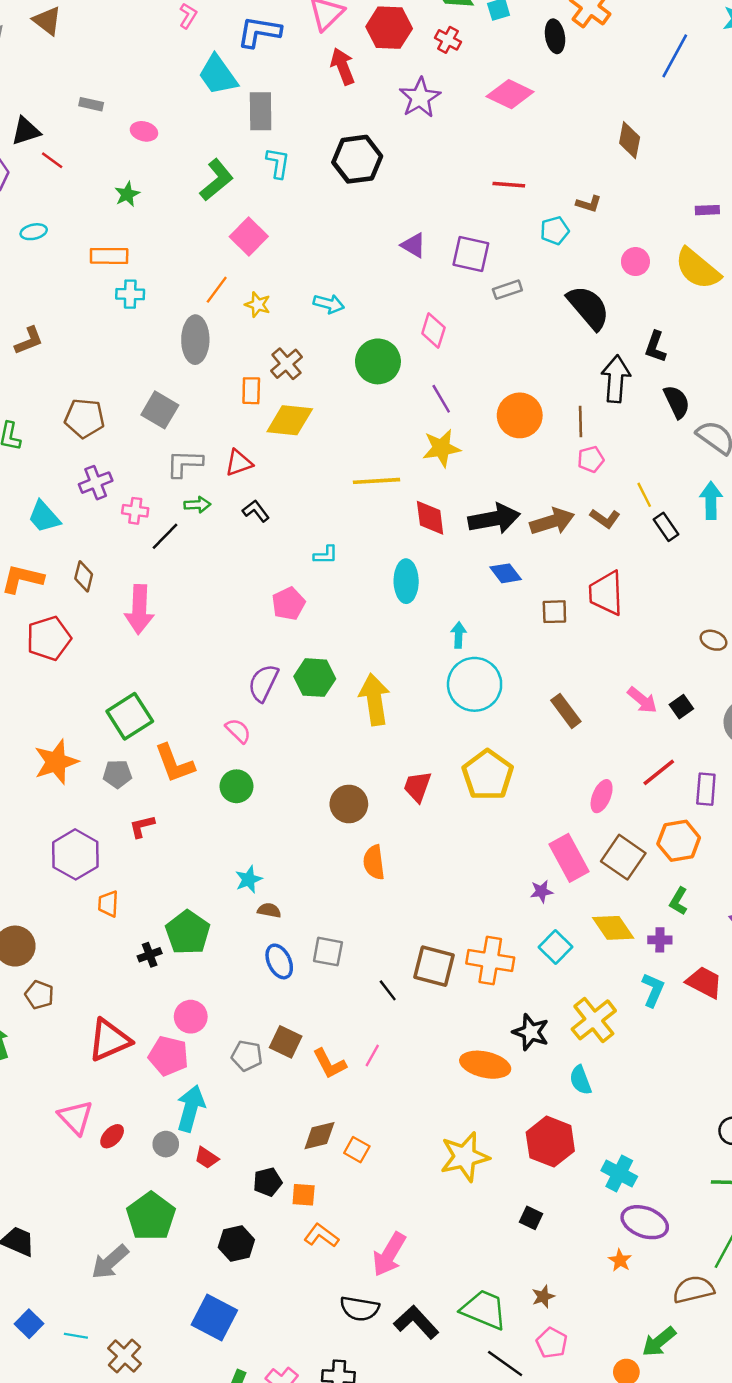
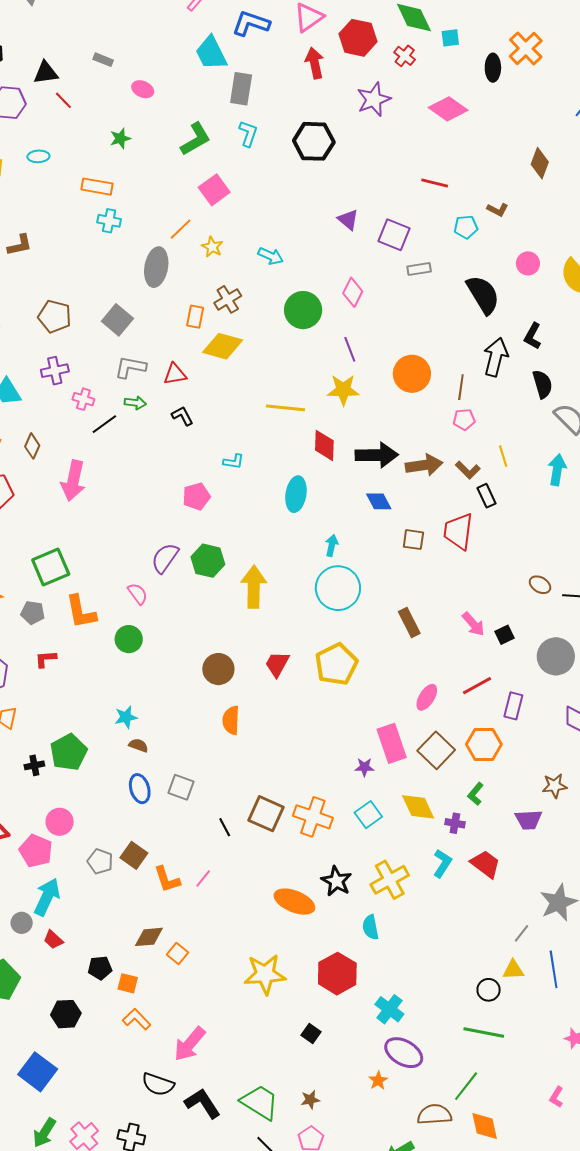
black rectangle: (666, 527) -> (487, 496), moved

